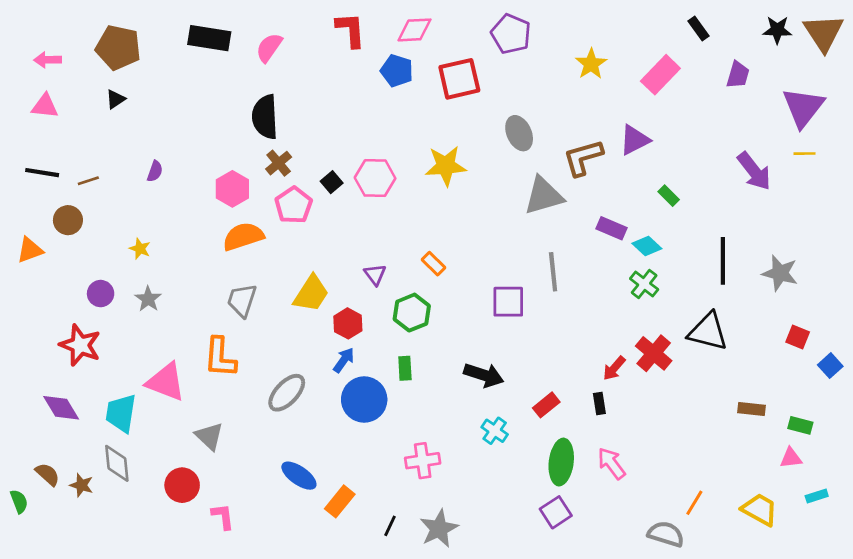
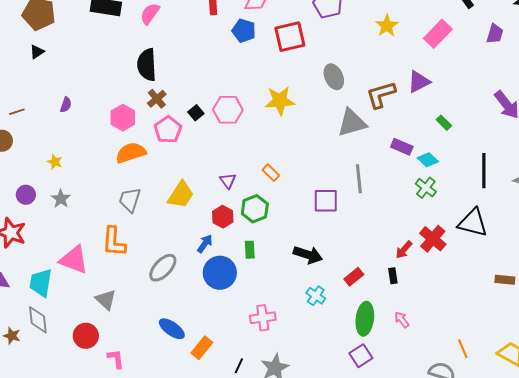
red hexagon: (348, 323) -> (223, 217), moved
pink arrow: (612, 463) -> (402, 320), size x0.7
orange line: (694, 503) -> (463, 349), turned -54

